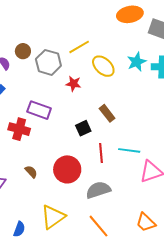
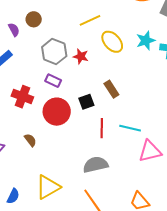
gray hexagon: (48, 62) -> (54, 52), moved
purple rectangle: (39, 110) -> (53, 81), moved, size x0.7
red circle: (67, 169) -> (57, 112), moved

